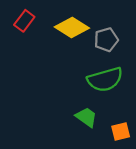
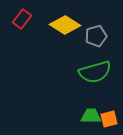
green trapezoid: (86, 117) -> (91, 116), moved, turned -35

